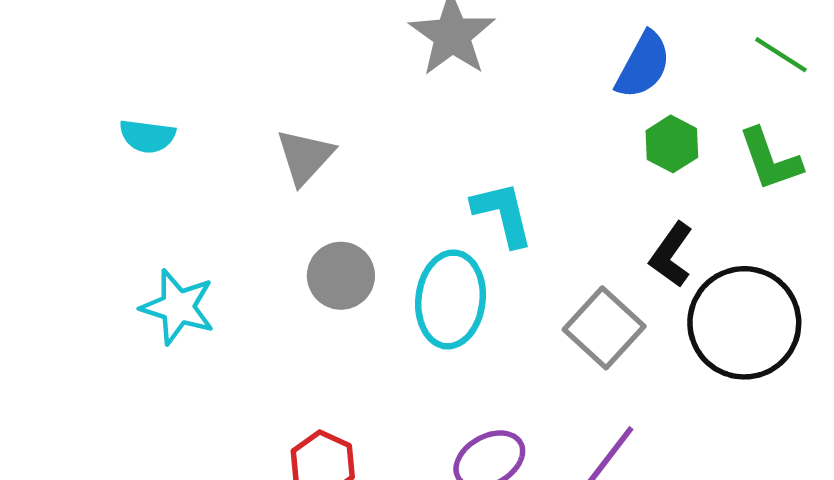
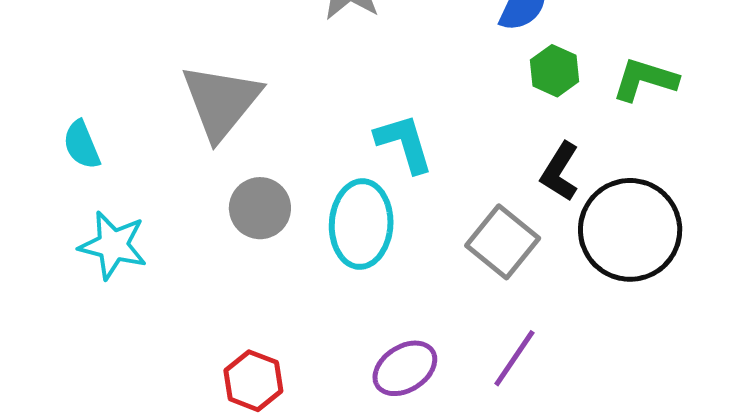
cyan semicircle: (147, 136) -> (82, 145), moved, turned 63
gray triangle: (305, 157) -> (221, 102), size x1.5
green L-shape: (770, 159) -> (645, 80), turned 130

